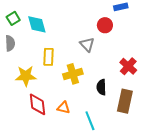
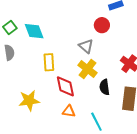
yellow cross: (73, 74) -> (87, 69), moved, turned -30
yellow star: (26, 76) -> (29, 100), moved
red diamond: (38, 104) -> (65, 86), moved

